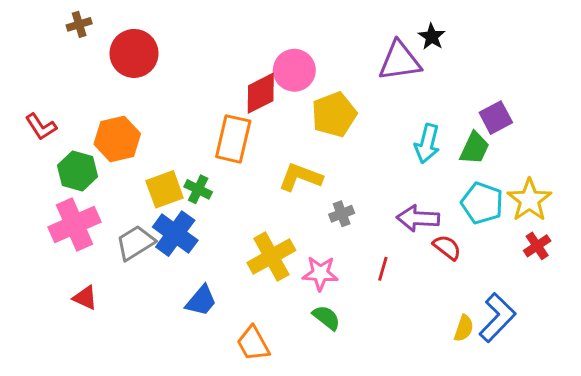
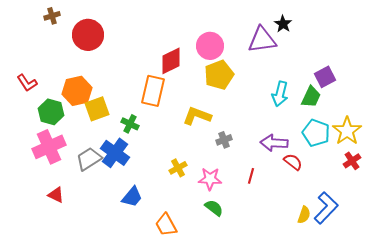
pink circle: (294, 70) -> (210, 46), moved
yellow square: (165, 189) -> (97, 109), moved
yellow cross: (271, 257) -> (178, 168), size x0.6

